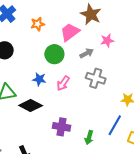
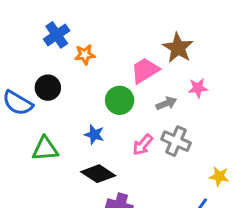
orange star: (38, 24) -> (85, 55), moved
pink arrow: (63, 83) -> (143, 145), moved
black diamond: (31, 106) -> (98, 174), moved

